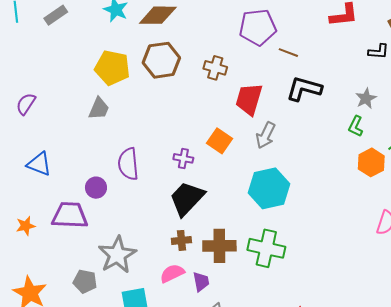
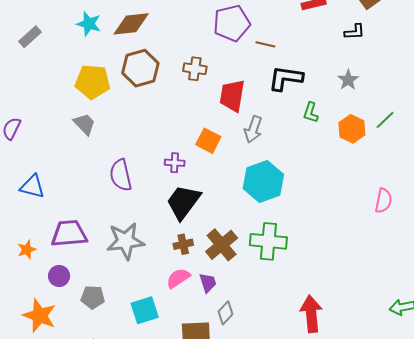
gray trapezoid: (99, 109) -> (84, 124), turned -60
green L-shape: (356, 126) -> (311, 113), moved
orange hexagon: (371, 162) -> (352, 129), moved
purple circle: (96, 188) -> (59, 276), moved
brown cross: (219, 246) -> (222, 245), turned -32
gray star: (117, 255) -> (125, 241), moved, turned 30

